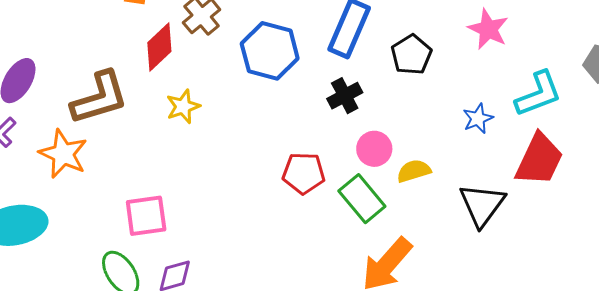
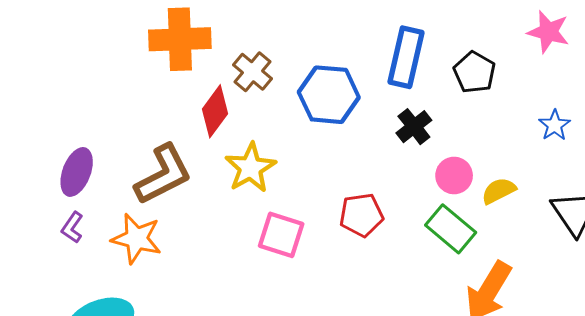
yellow star: (183, 106) -> (250, 168), size x1.4
red pentagon: (304, 173) -> (361, 215), moved
pink square: (146, 216) -> (281, 235), moved, turned 36

